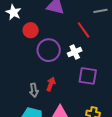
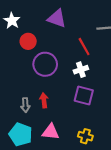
white cross: (75, 52) -> (81, 70), moved
red arrow: (51, 84) -> (44, 100), turned -32

